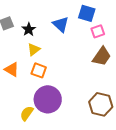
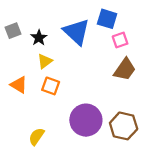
blue triangle: (61, 24) -> (77, 32), size x1.4
purple circle: (48, 99) -> (86, 120), moved

